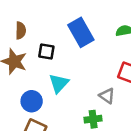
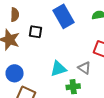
cyan triangle: (59, 83) -> (58, 69), moved, turned 30
blue circle: (32, 101) -> (15, 73), moved

